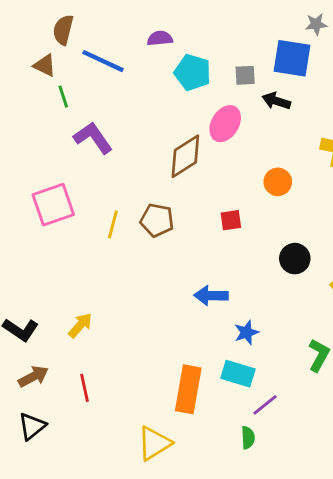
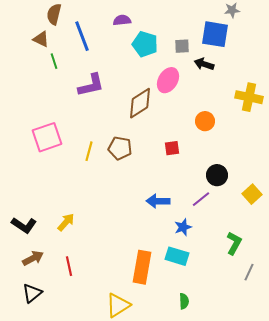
blue line: (103, 61) -> (82, 36), turned 44
purple L-shape: (93, 138) -> (91, 85), moved, turned 112
purple line: (265, 405) -> (201, 199), moved

